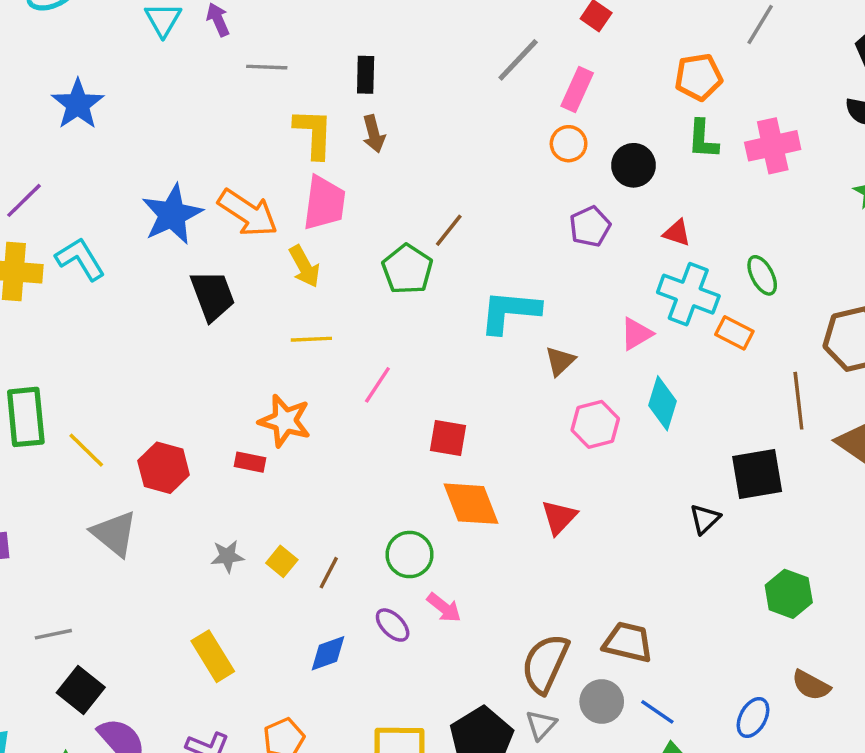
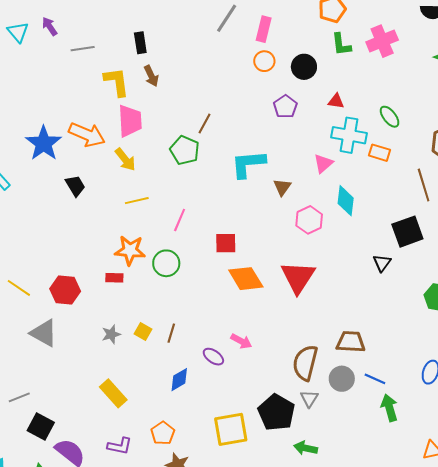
black trapezoid: (212, 295) -> (75, 186), size x0.7
red triangle: (559, 517) -> (298, 277), size x1.6
green circle: (410, 555) -> (166, 263), moved

